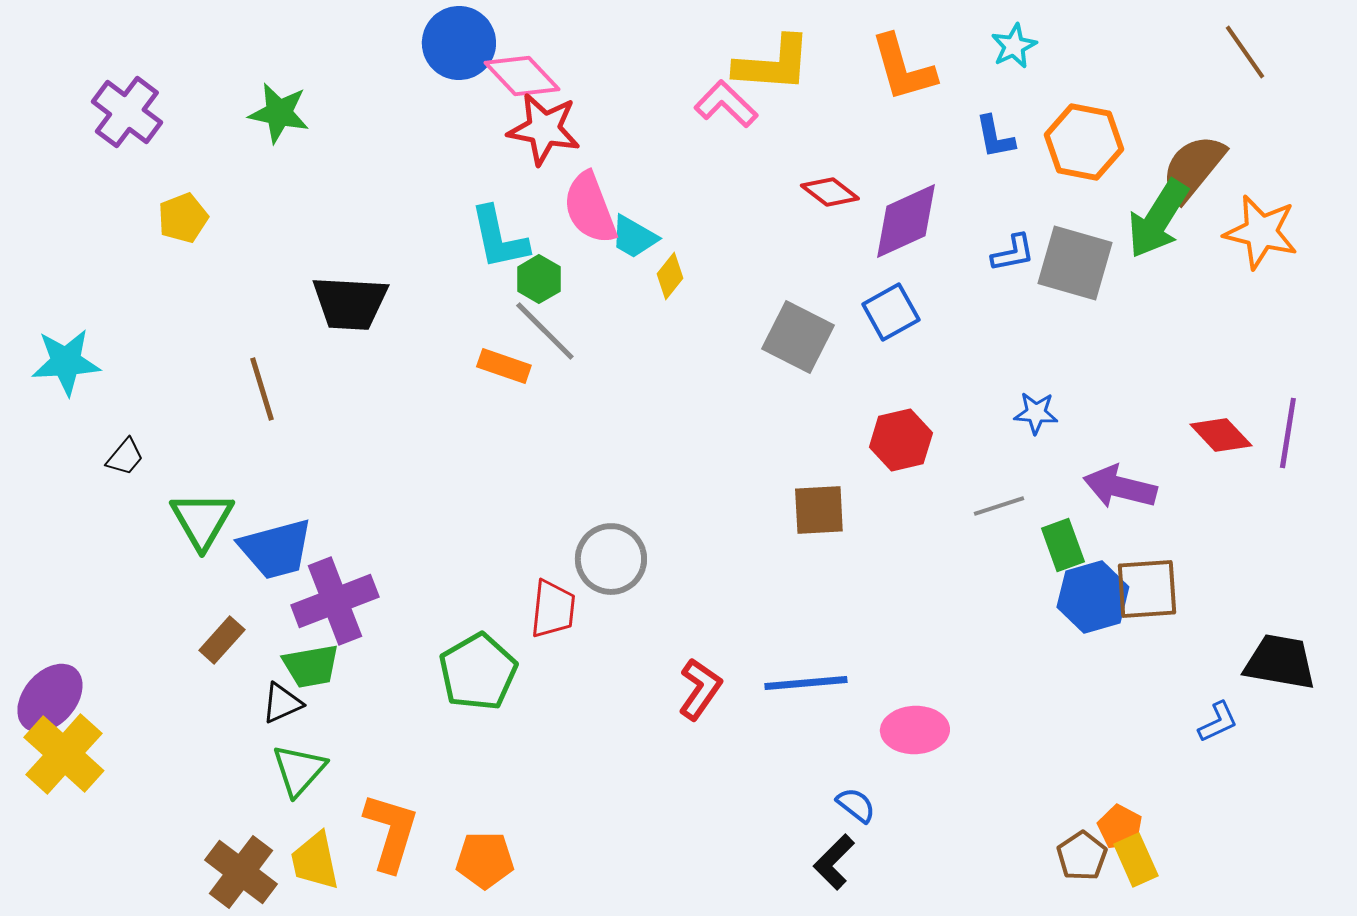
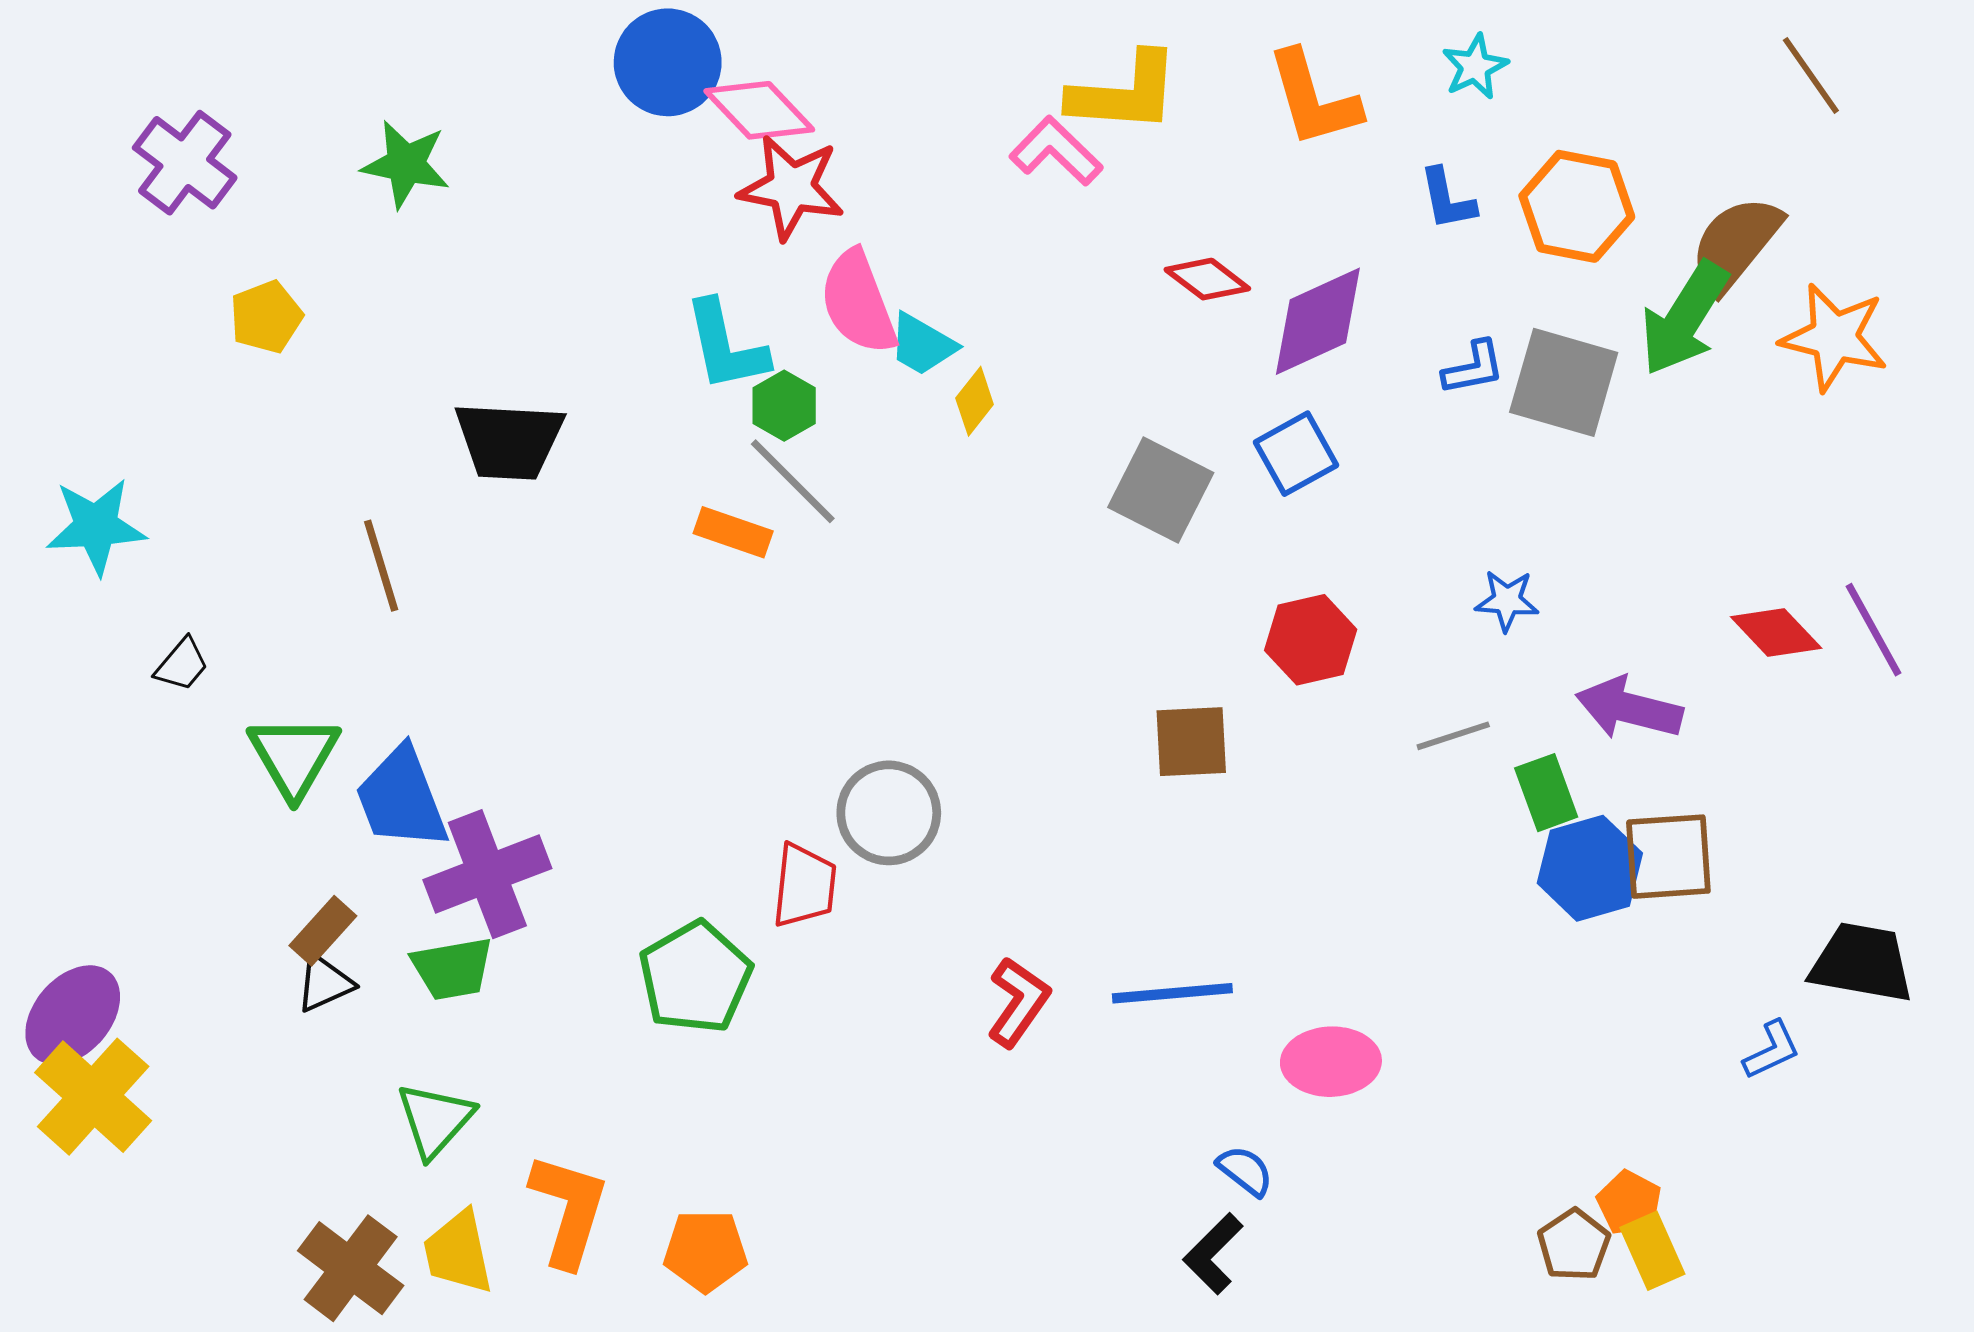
purple line: (1288, 433) -> (1874, 630), turned -38
blue trapezoid: (276, 549) -> (401, 798), turned 84
black triangle: (282, 703) -> (324, 983), moved

